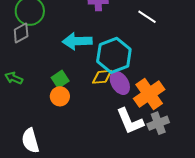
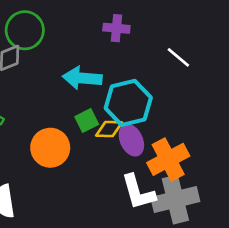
green square: (60, 79) -> (87, 121), moved
orange circle: (60, 96) -> (50, 148), size x1.5
gray cross: (158, 123) -> (175, 199), size x1.6

